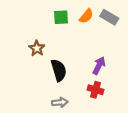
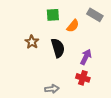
orange semicircle: (86, 16) -> (73, 26), moved
black semicircle: (59, 70) -> (58, 48), moved

